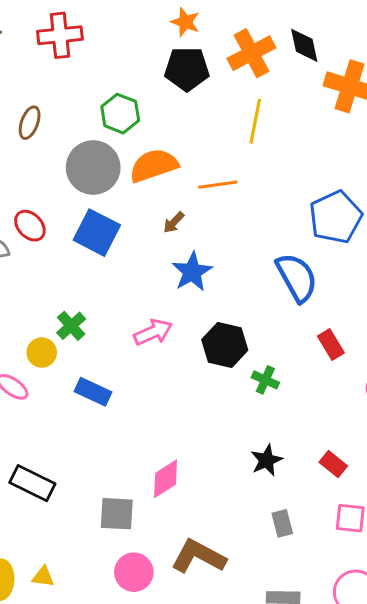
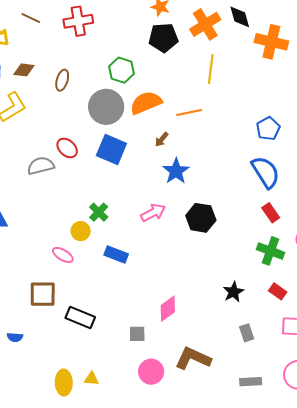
blue pentagon: (336, 217) -> (268, 129), size x0.7
blue semicircle: (297, 277) -> (266, 172), moved
green cross: (265, 380) -> (271, 251), moved, size x1.5
gray square: (117, 514) -> (137, 334), size x0.7

